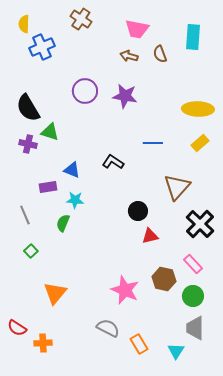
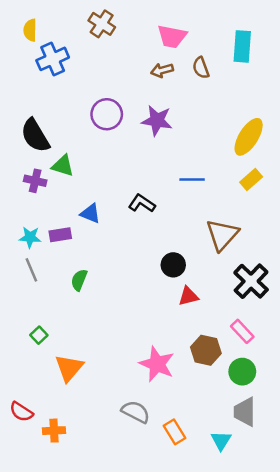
brown arrow: (129, 56) -> (162, 70), turned -30
yellow ellipse: (198, 109) -> (249, 137), turned -60
cyan star: (75, 200) -> (30, 237), moved
green square: (31, 251) -> (39, 335), moved

